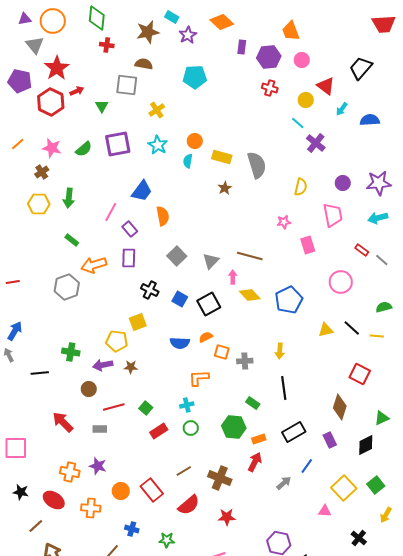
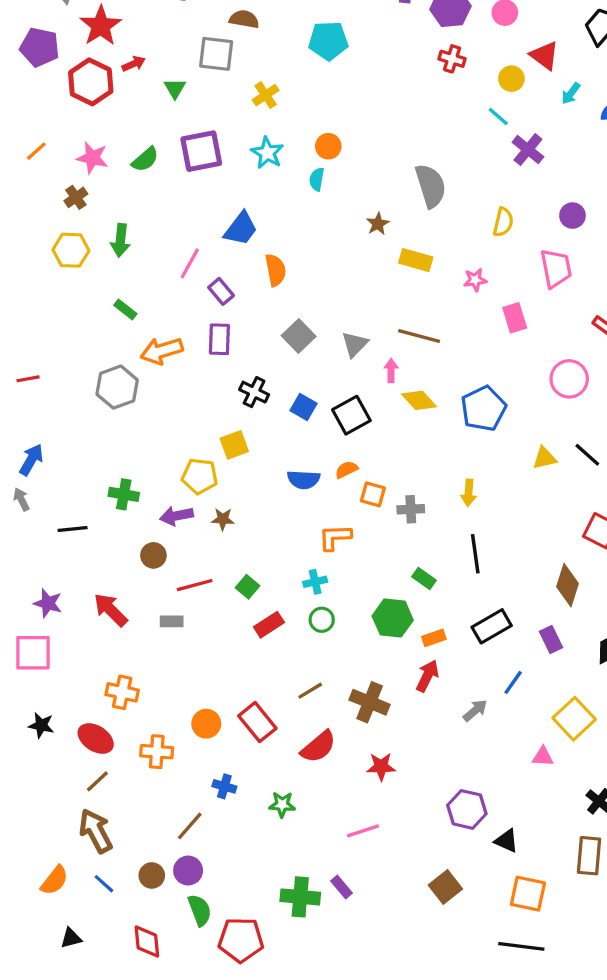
yellow rectangle: (222, 157) -> (416, 260), moved
purple star: (98, 466) -> (48, 603), moved
brown line: (36, 526) -> (97, 781), moved

